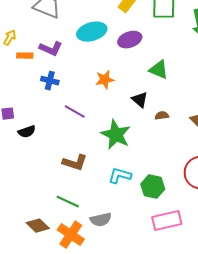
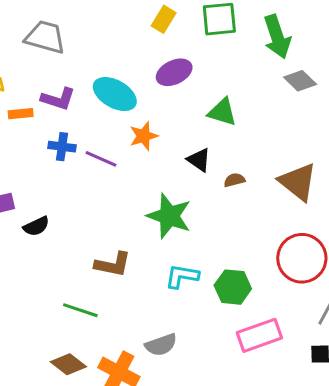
cyan ellipse: (92, 32) -> (115, 94), moved, turned 52
purple line: (75, 112) -> (101, 159), moved
green line: (68, 202) -> (80, 310), moved

